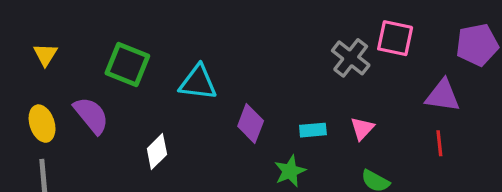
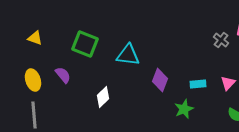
yellow triangle: (45, 55) -> (35, 38), turned -42
gray cross: (351, 58) -> (221, 40), size x0.7
purple semicircle: (91, 115) -> (63, 75), size x0.7

